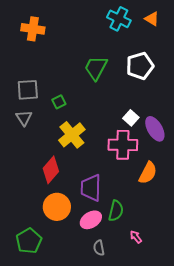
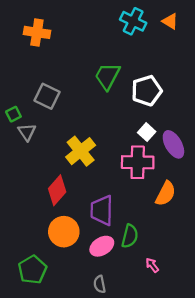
white pentagon: (140, 66) -> (147, 91), moved
gray square: (28, 90) -> (47, 96), moved, turned 30
green square: (59, 102) -> (13, 114), moved
gray semicircle: (99, 248) -> (100, 284), moved

